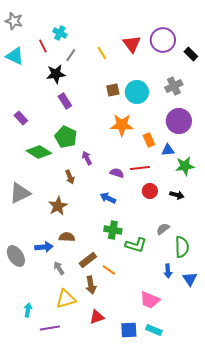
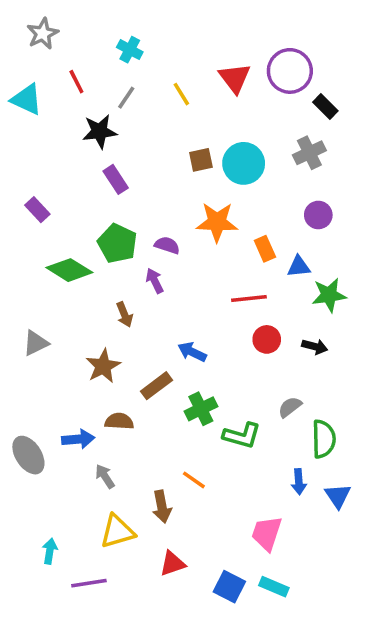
gray star: (14, 21) -> (43, 34), moved, turned 30
cyan cross: (60, 33) -> (130, 50), moved
black rectangle: (191, 54) -> (325, 107), moved
purple circle: (179, 121) -> (318, 215), size x0.6
purple semicircle: (117, 173) -> (167, 245), moved
gray triangle: (20, 193) -> (36, 343), size x0.7
green cross: (113, 230) -> (201, 409), turned -36
brown rectangle: (88, 260) -> (156, 386), moved
pink trapezoid: (150, 300) -> (267, 533), turned 85
blue square: (129, 330) -> (229, 587), turned 30

